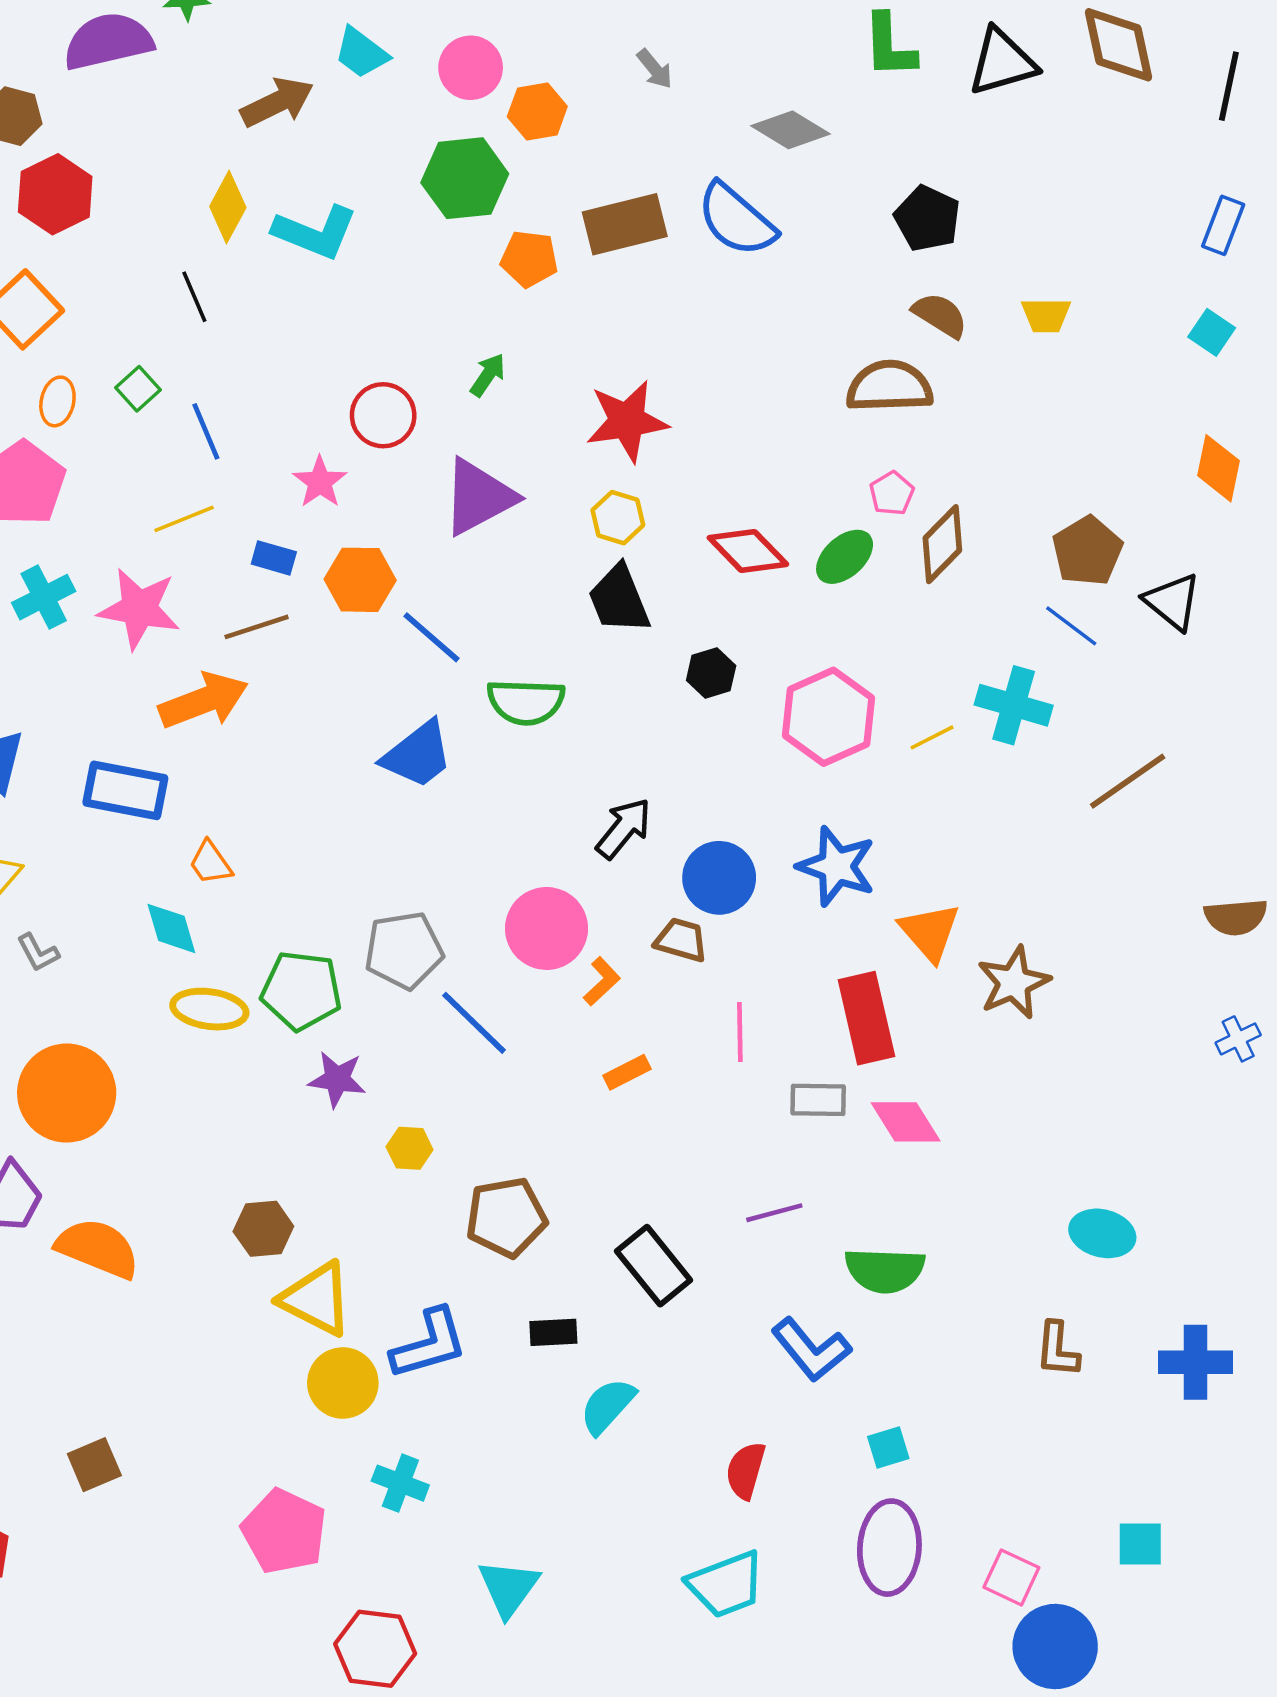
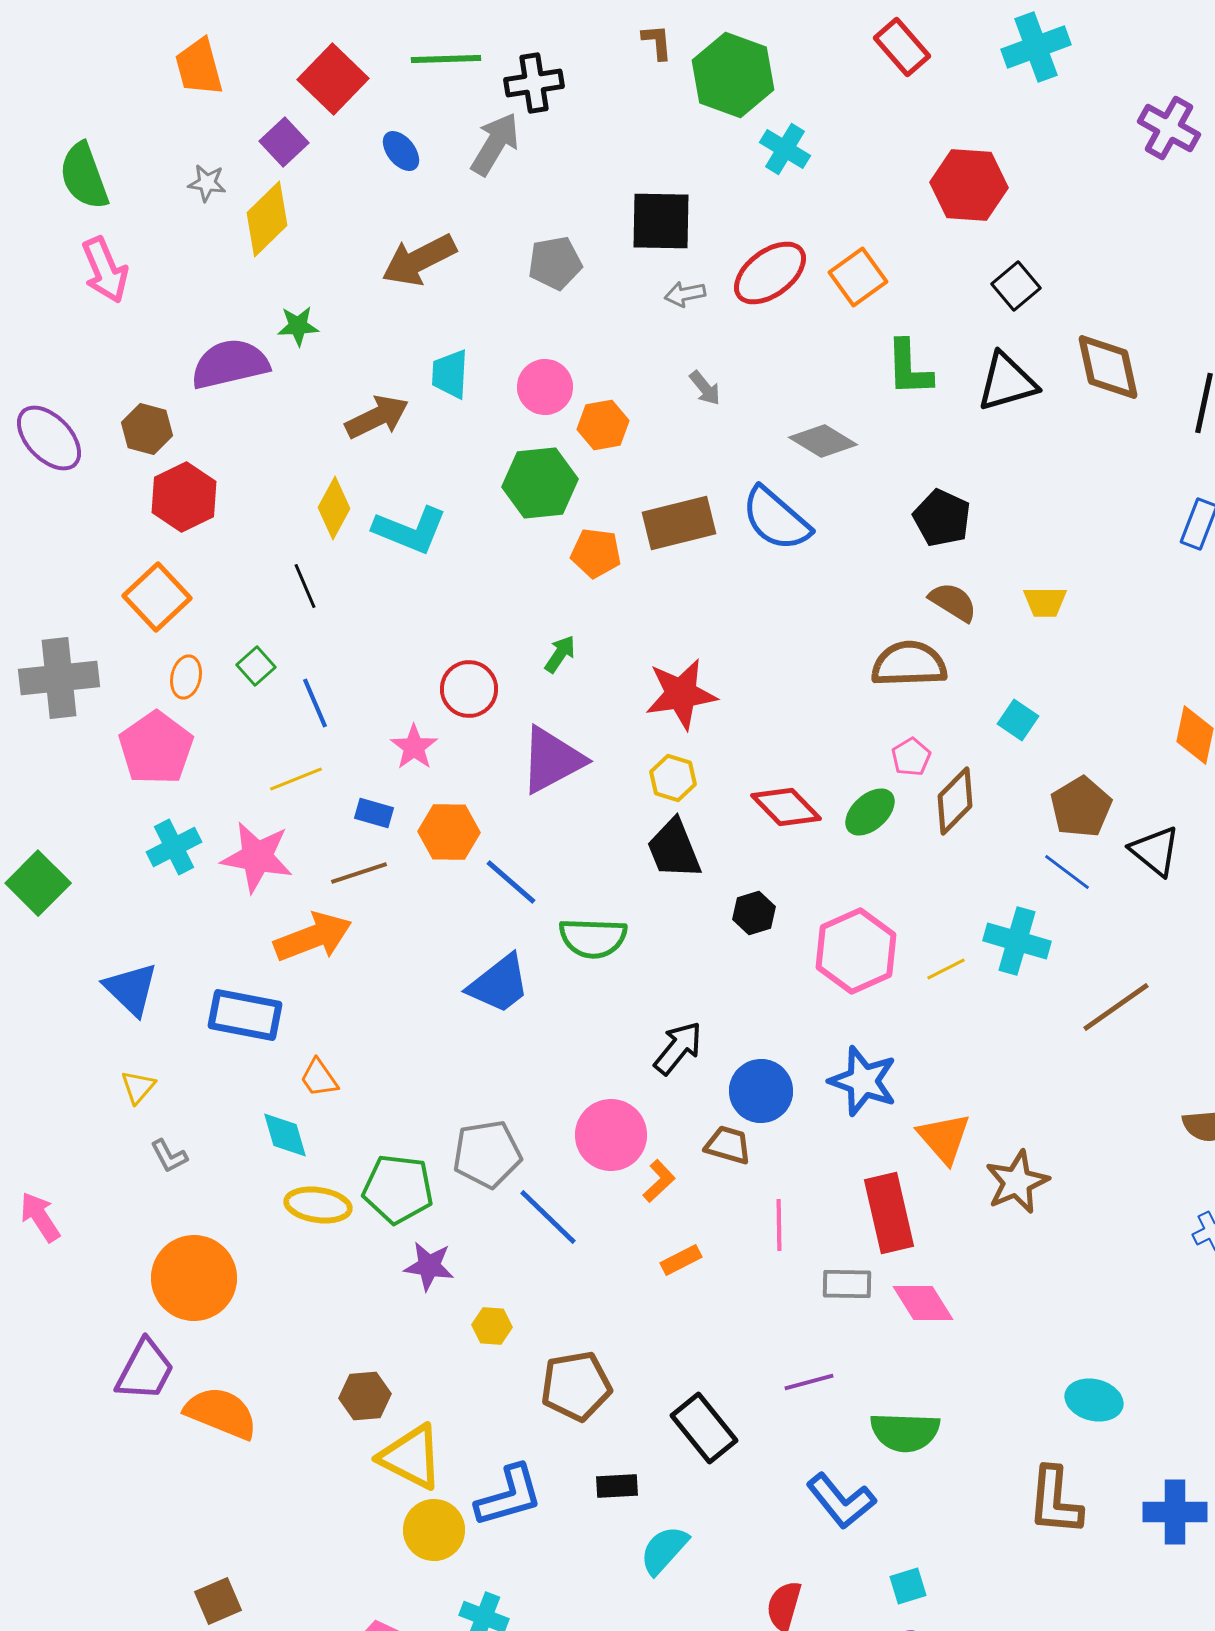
cyan trapezoid: (361, 53) -> (450, 374), turned 56
cyan square: (1212, 332) -> (1018, 720), moved
brown L-shape: (1057, 1350) -> (1055, 1501), size x1.4

